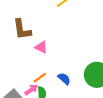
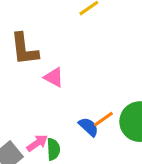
orange line: (40, 78) -> (103, 119), moved

